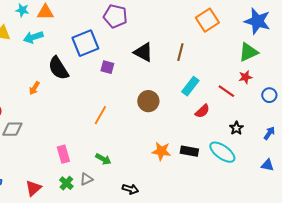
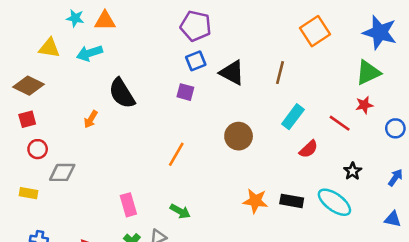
blue square: (85, 43) -> (196, 61), moved, size x0.6

